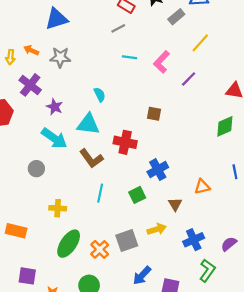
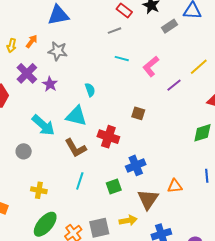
yellow line: (200, 43) -> (199, 67), moved
orange arrow: (31, 50) -> (32, 41), turned 96
purple star: (55, 107) -> (50, 84), moved
brown triangle: (175, 204) -> (148, 199), size x1.6

